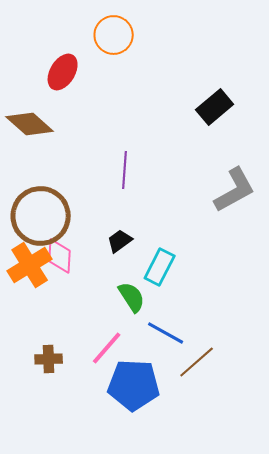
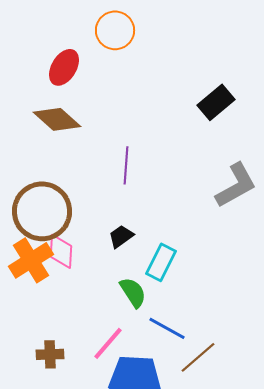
brown diamond: (30, 124) -> (57, 119), moved

